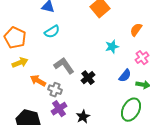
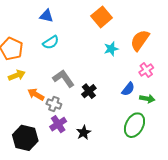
orange semicircle: (136, 30) -> (140, 40), size x1.5
cyan star: (112, 47) -> (111, 49), moved

